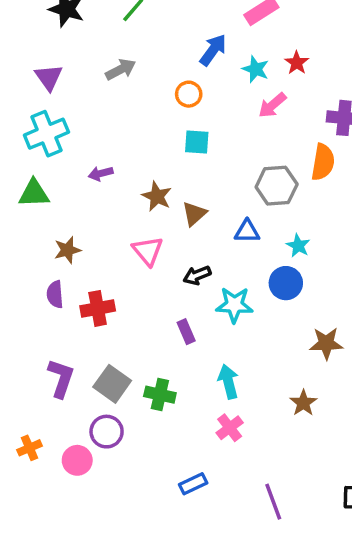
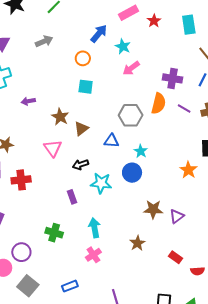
red star: (297, 63) -> (154, 21), moved
gray square: (112, 384) -> (28, 286), moved

